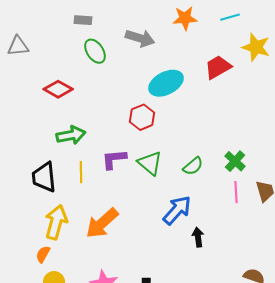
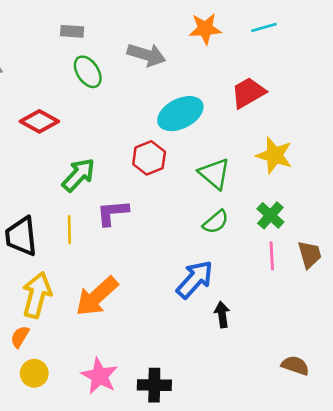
yellow star: (256, 47) -> (274, 155), moved
green arrow: (71, 135) -> (79, 175), moved, turned -36
green triangle: (150, 163) -> (214, 174), moved

